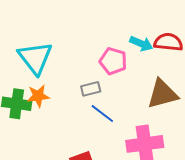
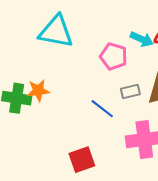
cyan triangle: (35, 58) -> (56, 32), moved, turned -42
gray rectangle: (91, 89) -> (130, 92), moved

